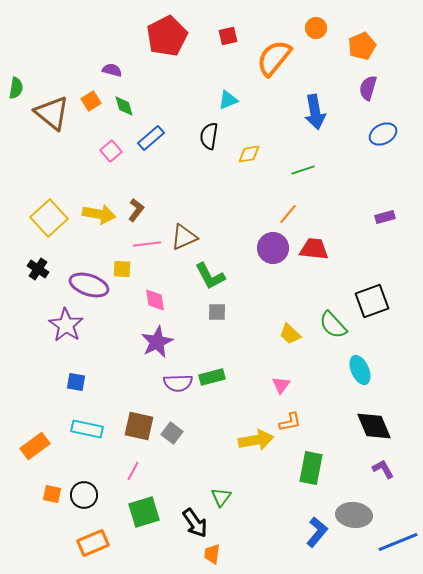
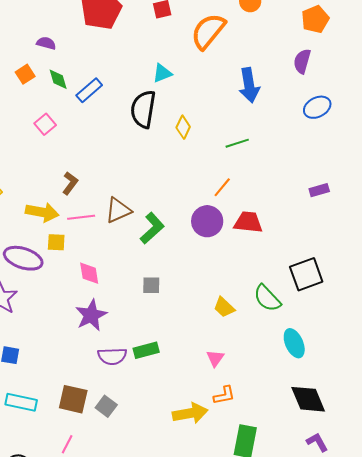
orange pentagon: (362, 46) -> (315, 19), moved
black semicircle: (209, 136) -> (143, 109), size x1.4
blue rectangle: (151, 138) -> (89, 90), moved
yellow diamond: (249, 154) -> (183, 127), turned -55
yellow arrow: (99, 214) -> (42, 212), moved
green L-shape: (210, 276) -> (152, 228), moved, turned -104

